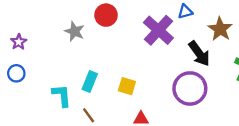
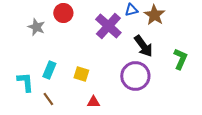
brown star: (220, 29) -> (154, 15), moved

